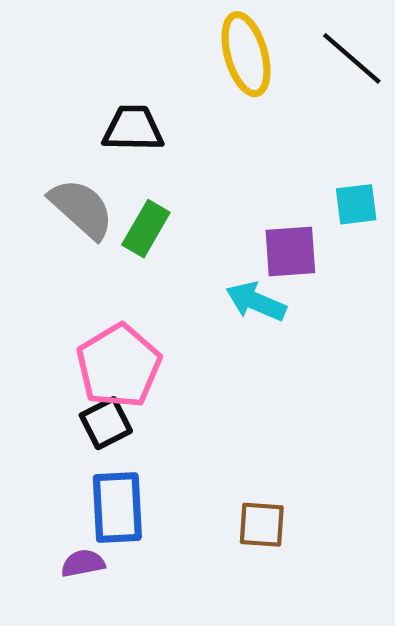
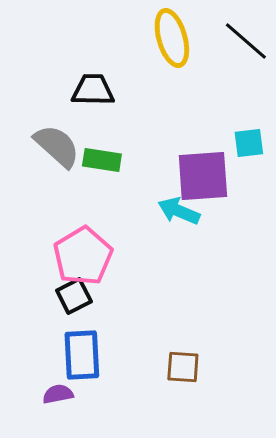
green rectangle: (146, 229) -> (102, 160), turned 69
purple square: (290, 252) -> (203, 176), size x1.4

